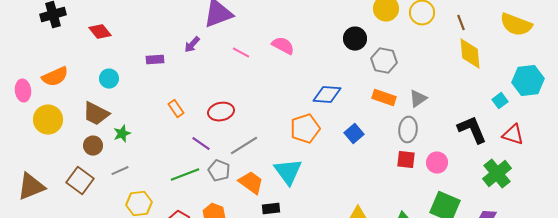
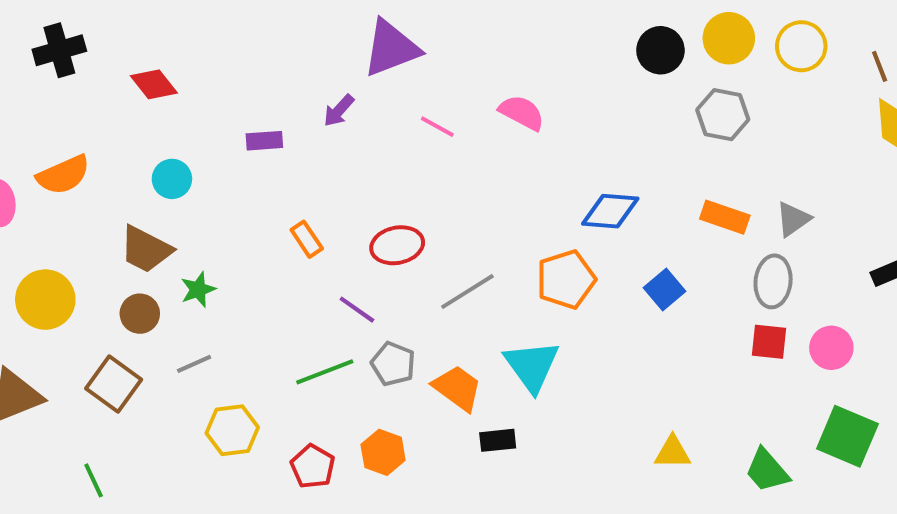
black circle: (355, 39) -> (660, 50), moved
gray hexagon: (384, 61) -> (723, 115), moved
yellow circle: (48, 120) -> (45, 300), moved
gray line: (244, 146) -> (467, 291), moved

